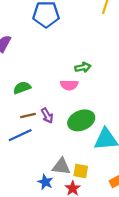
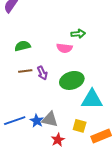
blue line: (20, 135) -> (15, 121), moved
yellow square: (81, 171) -> (80, 126), moved
blue star: (45, 182) -> (37, 121), moved

